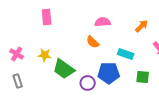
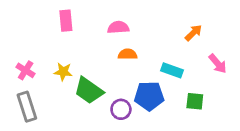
pink semicircle: (103, 22) -> (118, 27), moved
orange semicircle: (93, 42) -> (128, 54), turned 136
gray rectangle: (18, 81) -> (27, 107), size x1.5

